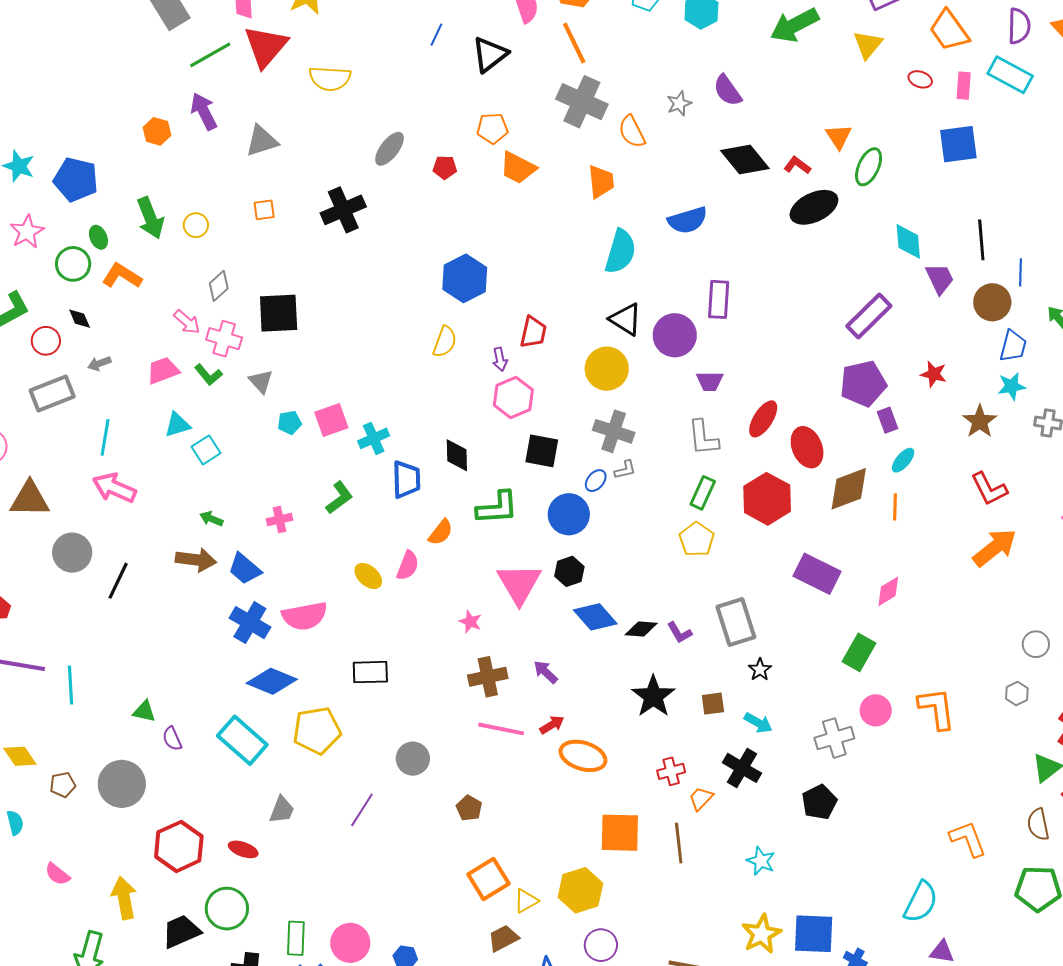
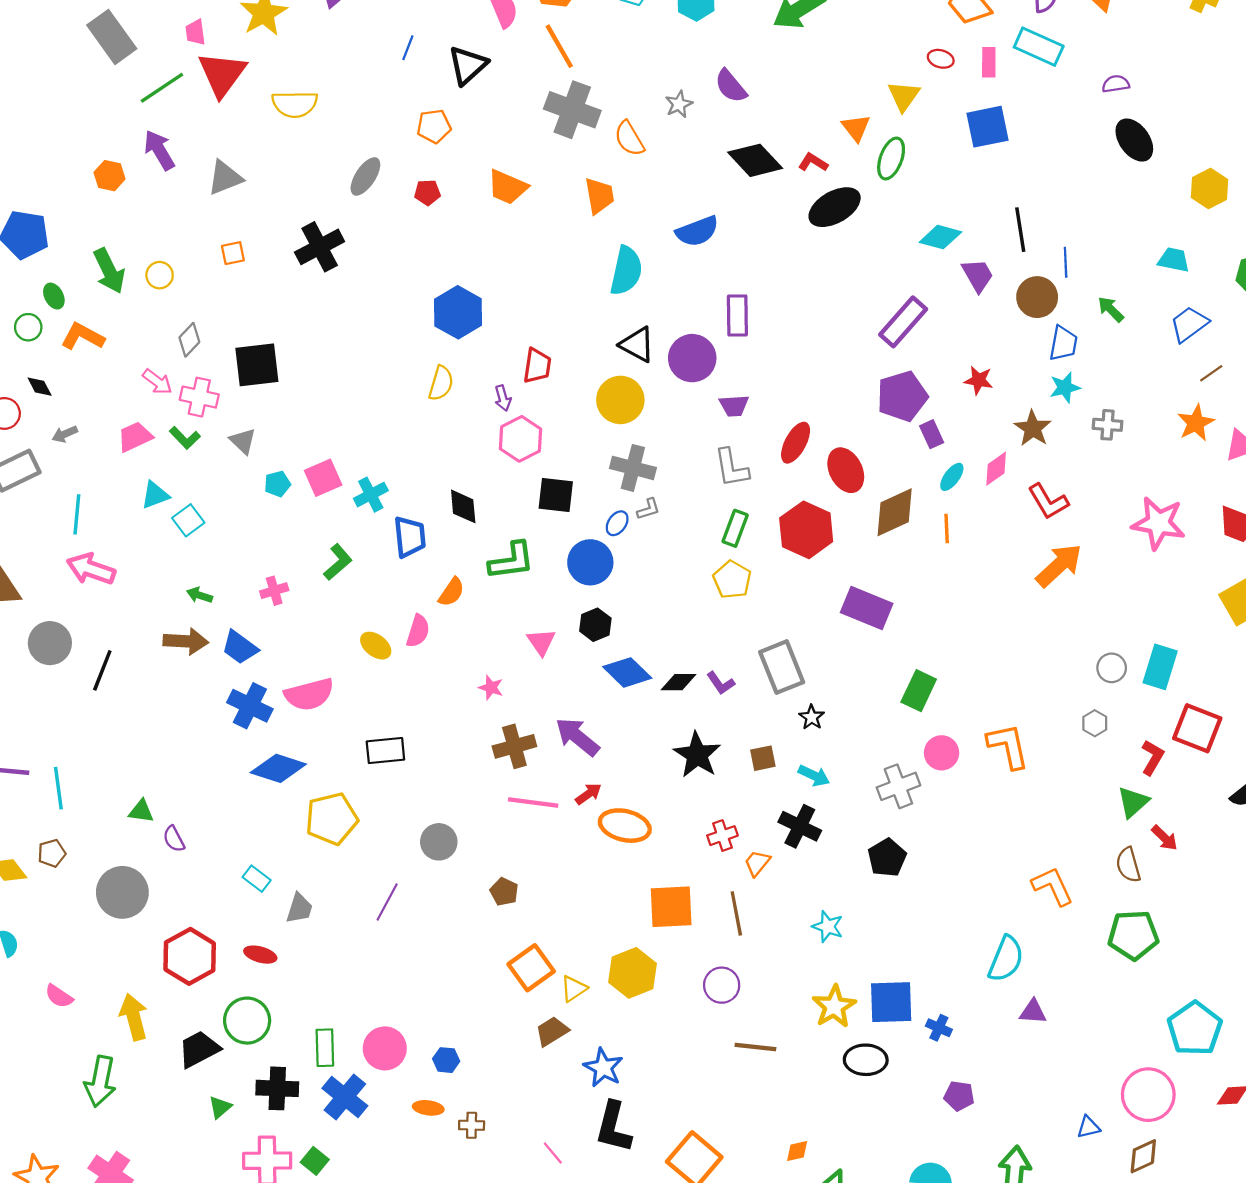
yellow triangle: (868, 45) -> (904, 96), moved
orange pentagon: (492, 128) -> (434, 126), moved
cyan diamond: (908, 241) -> (940, 237), turned -66
green circle: (73, 264) -> (28, 327), size x0.7
pink triangle: (519, 584) -> (541, 642), size x0.6
pink diamond: (888, 591) -> (996, 469), moved
purple arrow: (546, 672) -> (577, 737), size x1.6
cyan rectangle: (242, 740) -> (257, 879), moved, size x0.5
brown pentagon: (63, 785) -> (52, 853), moved
purple circle: (601, 945) -> (722, 985), moved

